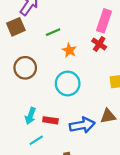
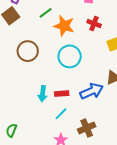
red cross: (99, 44) -> (94, 24), moved
orange star: (69, 50) -> (64, 26), size x1.5
cyan line: (36, 140) -> (61, 114), moved

